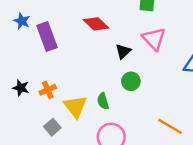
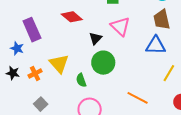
blue star: (22, 21) -> (17, 48), moved
green circle: (131, 81) -> (103, 63), size x1.5
yellow triangle: (75, 106) -> (59, 64), moved

